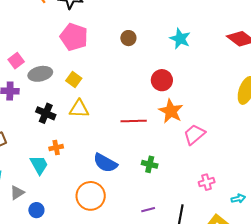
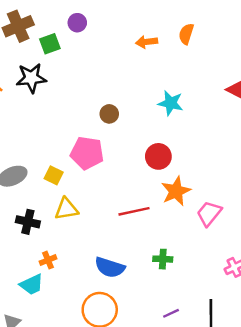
pink pentagon: (74, 37) -> (87, 153), moved
orange star: (171, 111) -> (176, 191), turned 30
cyan trapezoid: (39, 165) -> (32, 285), turned 105

